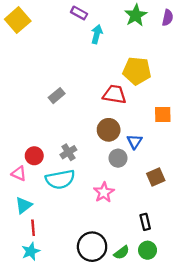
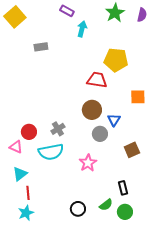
gray rectangle: (57, 96) -> (41, 47), moved, turned 32
black circle: (92, 247) -> (78, 209), size x0.6
green semicircle: (122, 253) -> (106, 205), moved

